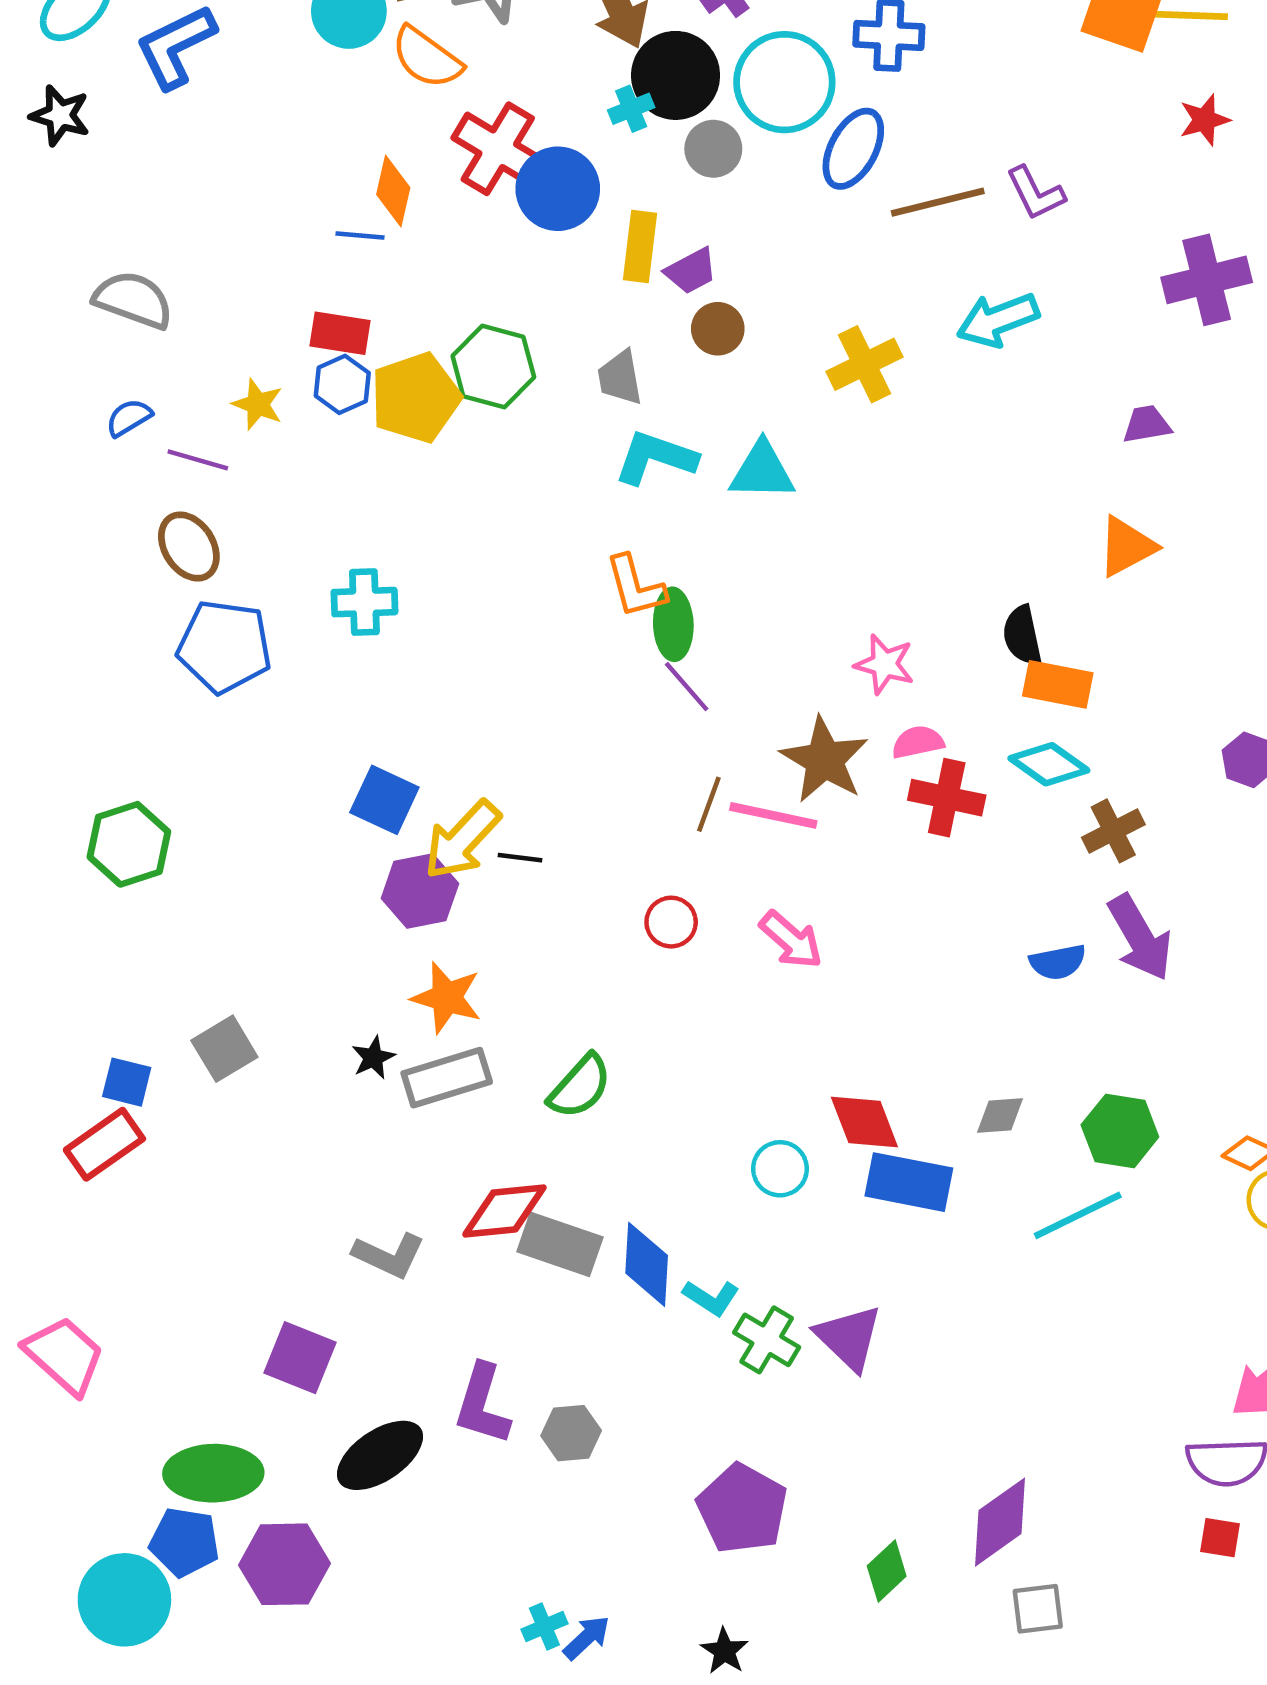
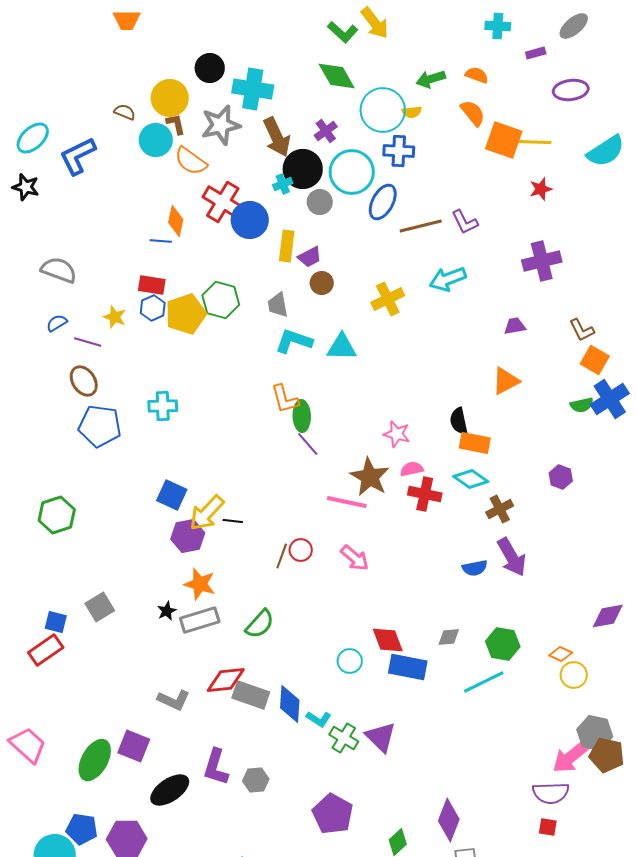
brown line: (709, 804) -> (282, 556), moved
green ellipse: (213, 1473) -> (95, 760), moved, turned -60
purple diamond: (1000, 1522) -> (449, 820), turned -33

